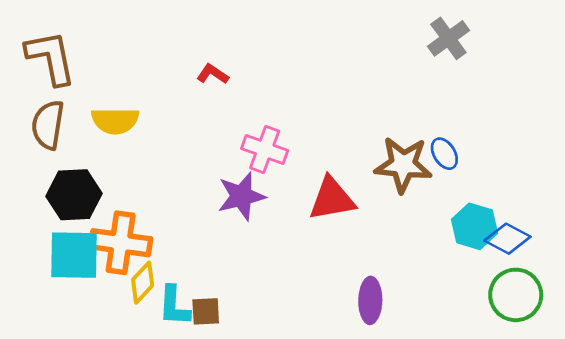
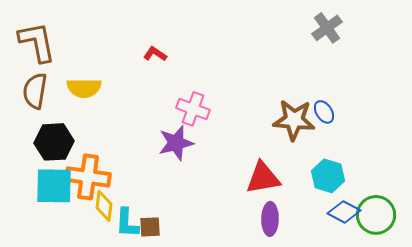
red triangle: (332, 199) -> (263, 178), moved
cyan hexagon: (475, 226) -> (328, 176), moved
blue diamond: (507, 239) -> (344, 212), moved
yellow diamond: (143, 283) -> (104, 206), turned -36

